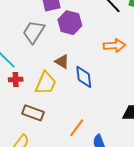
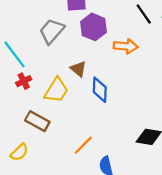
orange arrow: (114, 46) -> (126, 46), moved
red cross: (16, 80) -> (24, 81), turned -32

